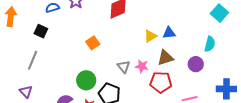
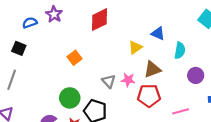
blue triangle: (169, 33) -> (158, 34), moved, turned 32
cyan semicircle: (210, 44) -> (180, 50), moved
purple circle: (196, 64) -> (196, 75), moved

